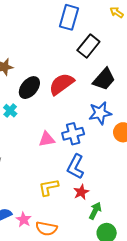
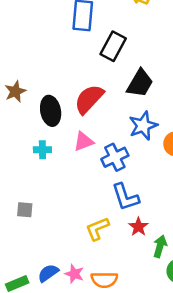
black ellipse: (29, 88) -> (51, 111), turned -40
cyan cross: (10, 111) -> (42, 150), moved, turned -32
pink triangle: (47, 139) -> (83, 142), moved
blue L-shape: (75, 167) -> (125, 197), turned -35

